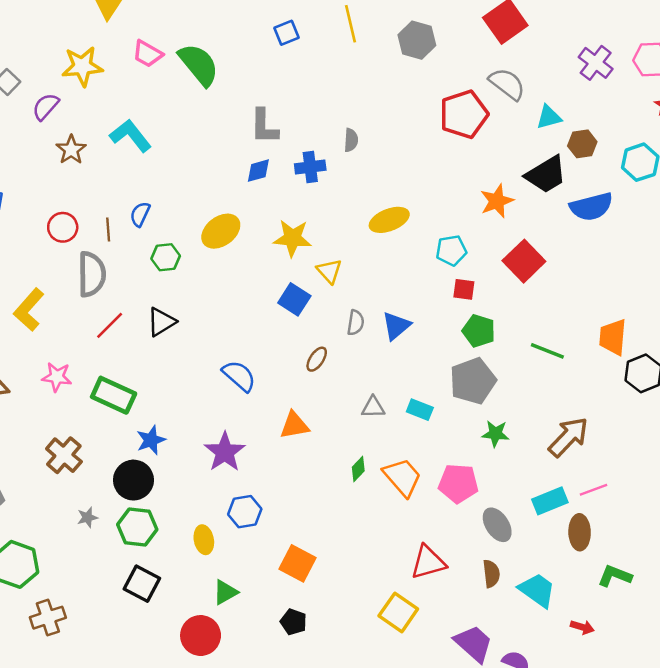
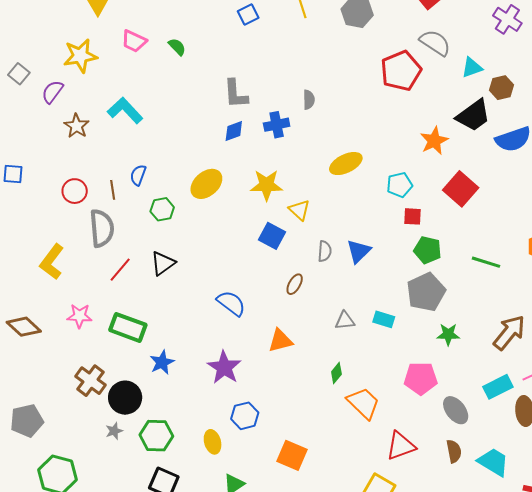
green semicircle: (199, 65) -> (177, 47), size x0.5
orange trapezoid: (402, 477) -> (363, 403), moved
black circle: (134, 480) -> (125, 398), moved

